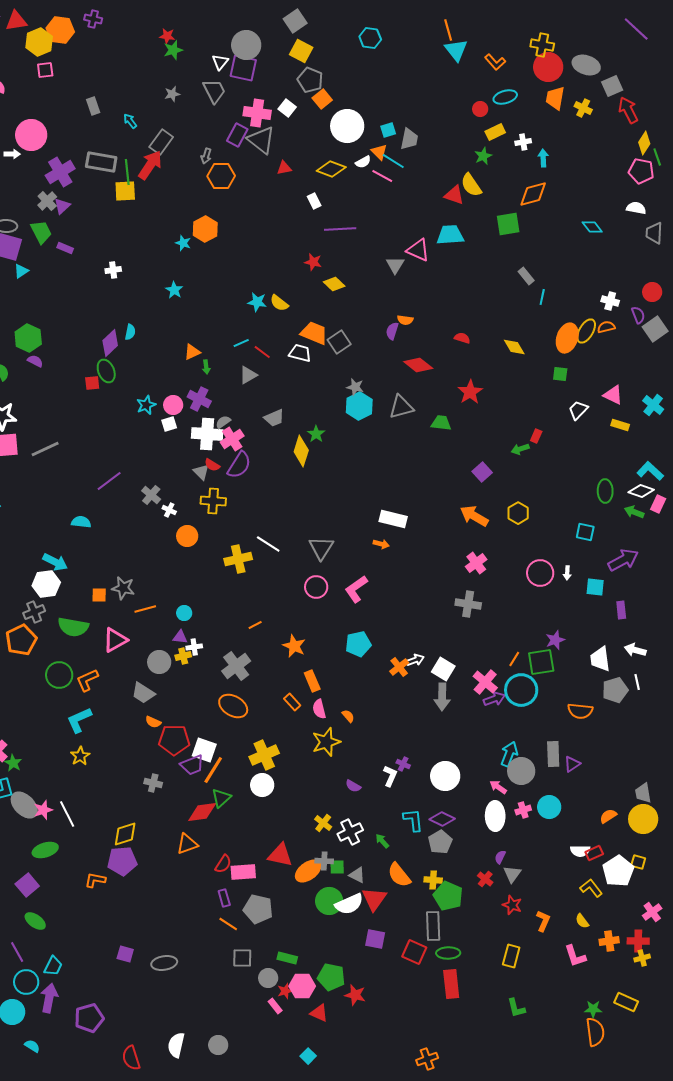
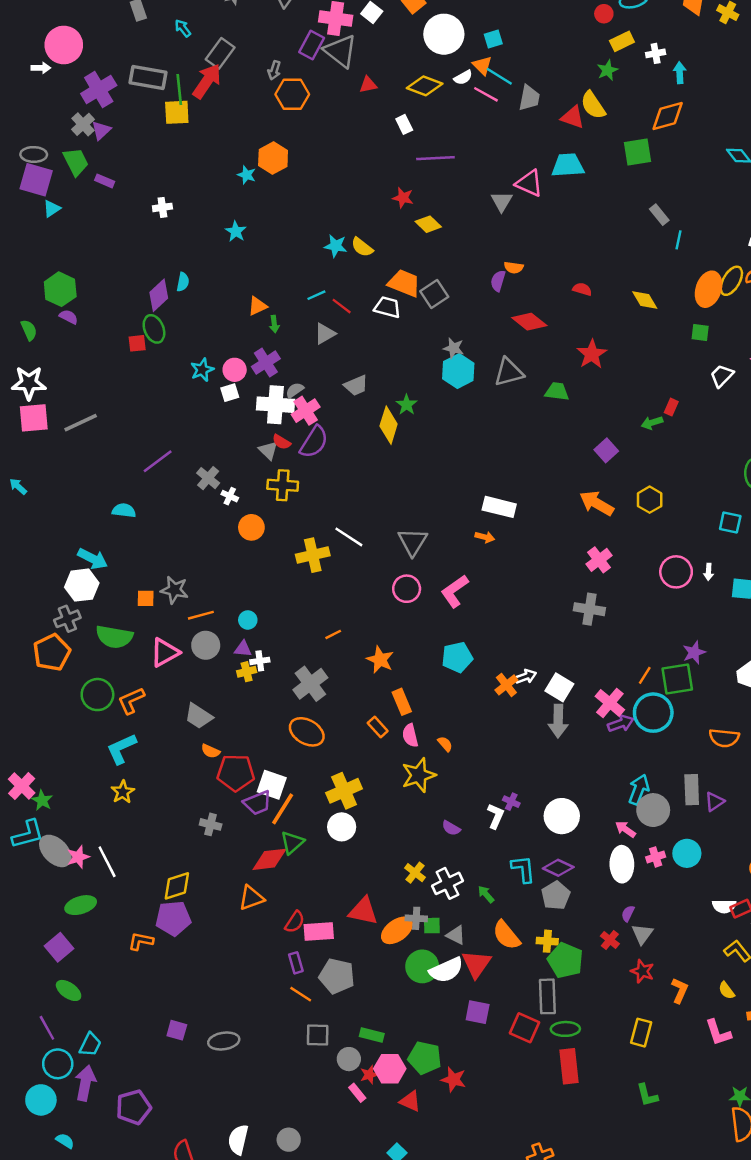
gray trapezoid: (409, 139) -> (529, 98), moved
purple cross: (199, 399) -> (266, 363), turned 30
gray circle: (159, 662) -> (206, 645), moved

